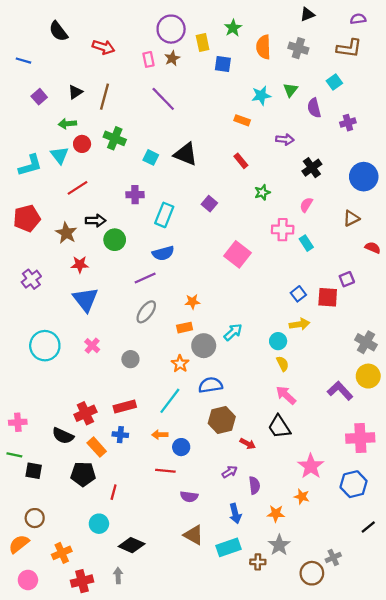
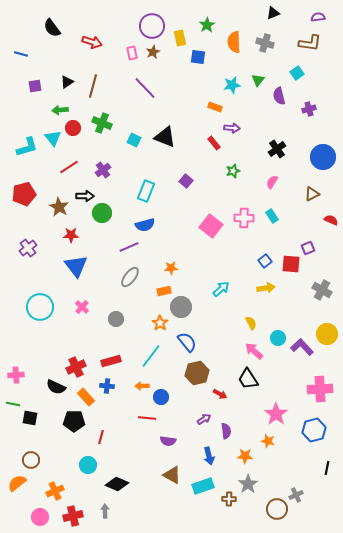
purple square: (39, 97) -> (35, 86), turned 32
purple arrow: (285, 139) -> (232, 128), moved
purple cross: (135, 195) -> (103, 170), moved, turned -35
pink cross: (283, 230) -> (244, 218), moved
cyan arrow: (233, 332) -> (221, 289), moved
cyan circle: (278, 341) -> (278, 338), moved
gray cross: (366, 342) -> (322, 290), moved
blue semicircle: (210, 385) -> (187, 342), turned 60
black line: (368, 527) -> (327, 468), turned -40
pink circle: (28, 580) -> (40, 517), moved

